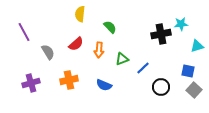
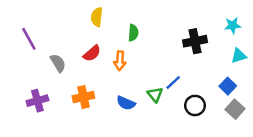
cyan star: (181, 24) -> (233, 25), moved
green semicircle: (110, 27) -> (133, 33), turned 48
green triangle: (122, 59) -> (155, 95), moved, turned -48
blue square: (188, 71) -> (228, 86), turned 32

